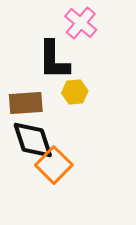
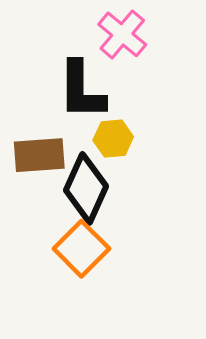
black diamond: (33, 140) -> (86, 188), moved, turned 42

